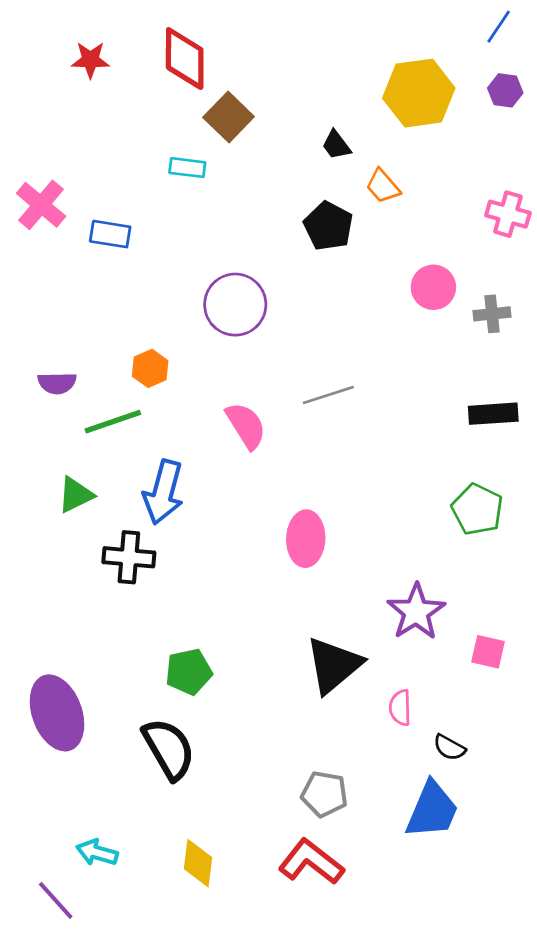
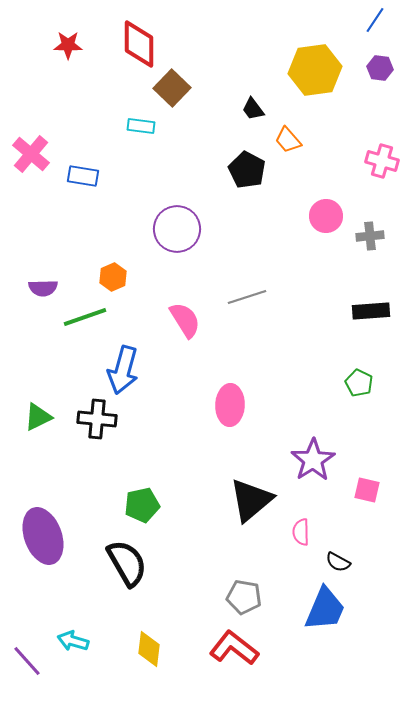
green triangle: (76, 495) -> (38, 417), moved
green pentagon: (477, 509) -> (359, 383), size x0.7
purple line: (56, 900) -> (27, 661), moved

